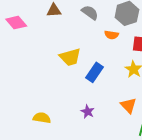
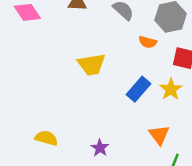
blue rectangle: (95, 72) -> (138, 89), moved
purple star: (88, 112) -> (100, 148), moved

